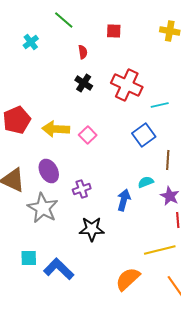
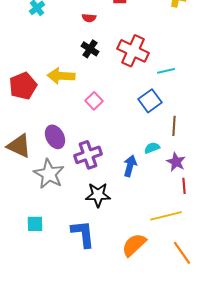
red semicircle: (83, 52) -> (89, 18), turned 104
yellow arrow: (56, 129) -> (61, 76), moved
purple cross: (82, 189) -> (88, 155), size x1.5
blue L-shape: (59, 269) -> (83, 234), moved, turned 40

